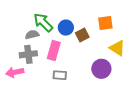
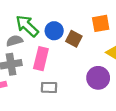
brown square: (82, 35) -> (74, 39), turned -32

